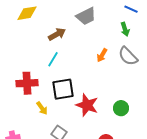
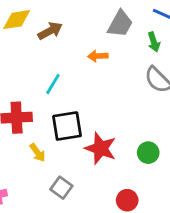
gray trapezoid: (86, 16) -> (120, 24), moved, turned -35
brown arrow: (57, 34) -> (50, 31), moved
orange arrow: (102, 55) -> (98, 56), moved, turned 56

